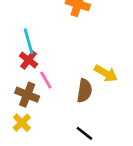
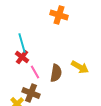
brown semicircle: (84, 91) -> (56, 73), moved
brown cross: (27, 95) -> (31, 93), moved

